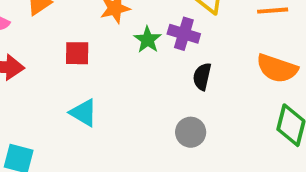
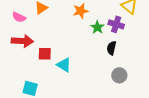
red square: (77, 53) -> (45, 54), moved
black semicircle: (202, 77) -> (112, 48), moved

